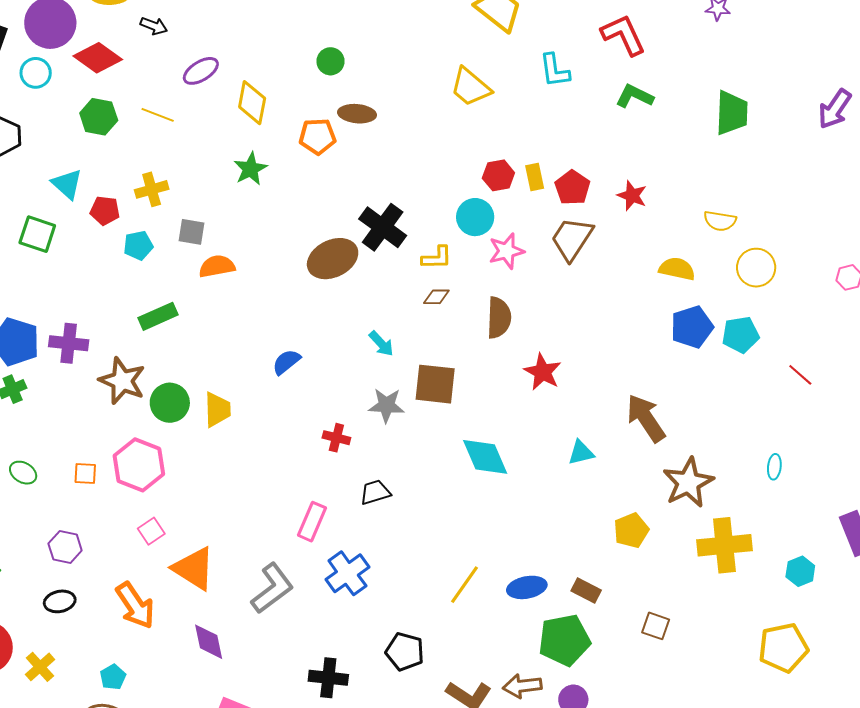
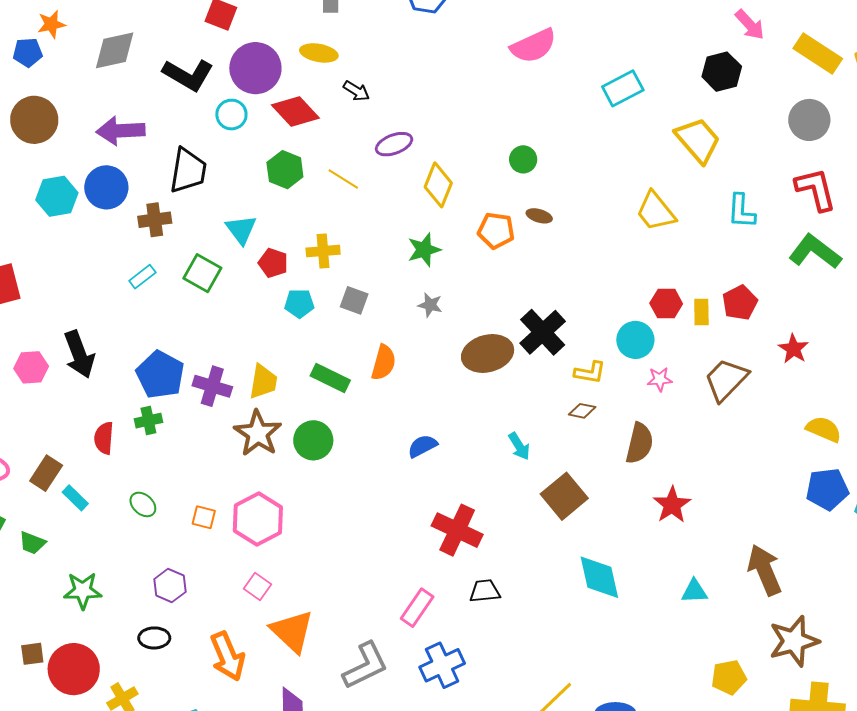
green L-shape: (634, 96) -> (815, 252), size x1.4
brown ellipse: (357, 114) -> (539, 216), size x0.7
red pentagon: (572, 188) -> (740, 303), moved
pink star: (506, 251) -> (660, 379), size x0.7
orange semicircle: (217, 266) -> (384, 363), moved, turned 105
green rectangle: (158, 316) -> (330, 378), moved, turned 39
brown square: (435, 384) -> (564, 496), turned 33
green circle: (170, 403) -> (313, 440), moved
gray star: (386, 405) -> (430, 305), moved, size x0.7
yellow trapezoid: (217, 410) -> (263, 382), moved
red cross: (336, 438) -> (457, 530), size x1.8
pink square: (151, 531) -> (258, 586), turned -32

